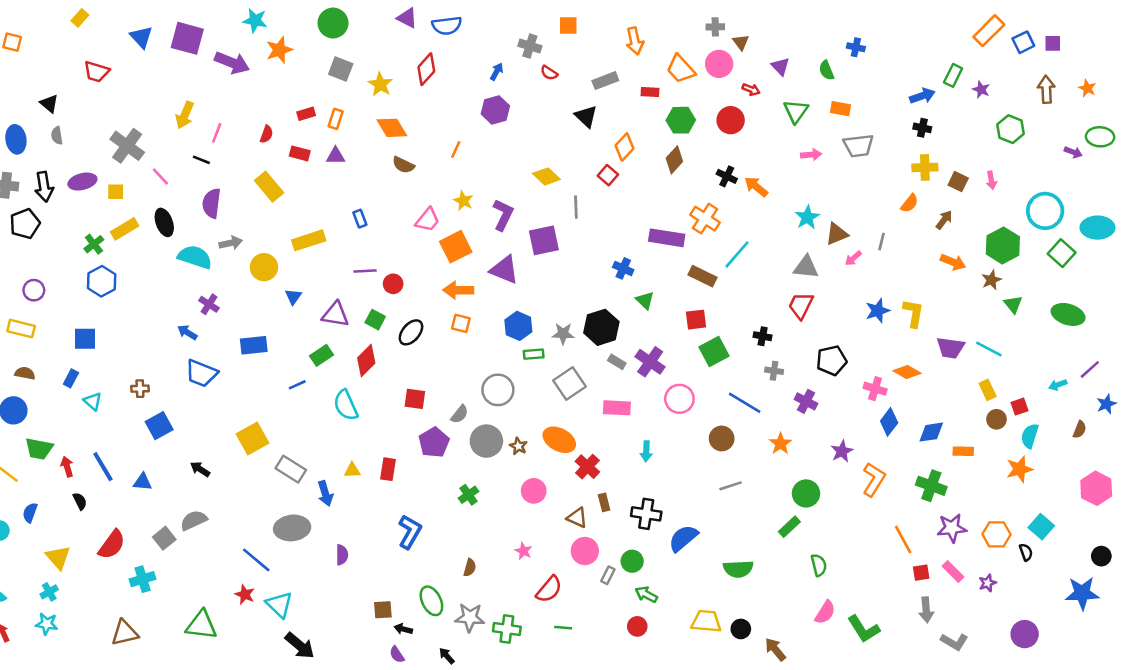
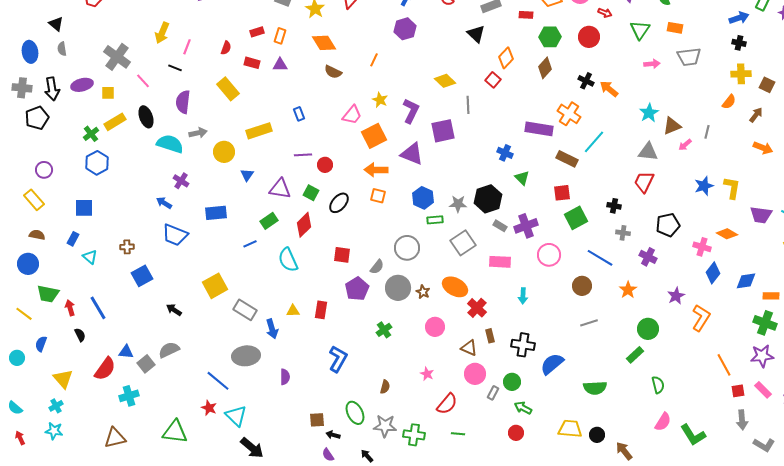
yellow rectangle: (21, 329) -> (34, 200), turned 35
purple cross: (650, 362) -> (526, 226), turned 35
blue triangle: (143, 482) -> (126, 352), moved
green cross: (931, 486) -> (765, 323), moved

